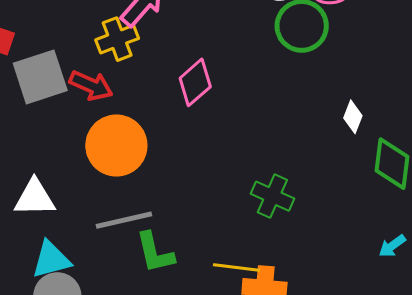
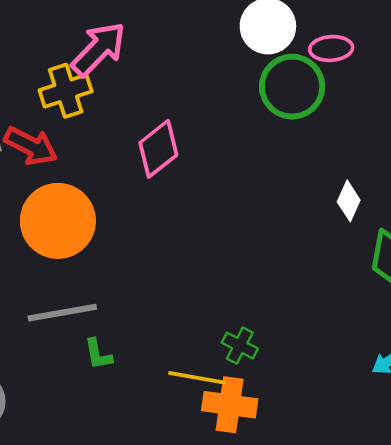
green cross: (272, 196) -> (240, 346), moved, size x0.7
green L-shape: (155, 253) -> (98, 354), size x0.6

